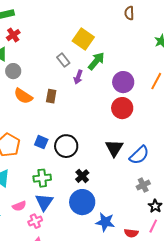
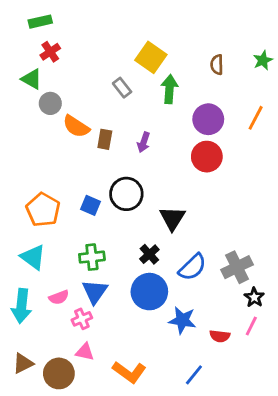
brown semicircle: (129, 13) -> (217, 65), moved
green arrow: (96, 61) -> (169, 89), turned -36
purple arrow: (78, 77) -> (144, 142), moved
orange semicircle: (23, 96) -> (76, 126), moved
black circle: (66, 146) -> (126, 194), moved
black triangle: (114, 148) -> (172, 218), moved
blue semicircle: (139, 155) -> (192, 267), moved
gray cross: (143, 185) -> (237, 267), size x1.5

